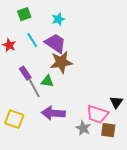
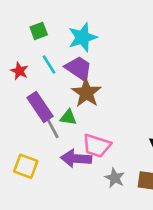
cyan star: (58, 19) -> (83, 37), size x1.6
brown star: (61, 62) -> (86, 93), turned -30
purple rectangle: (25, 73) -> (40, 107), size x1.6
pink trapezoid: (97, 114) -> (97, 146), moved

